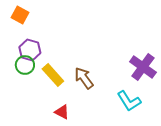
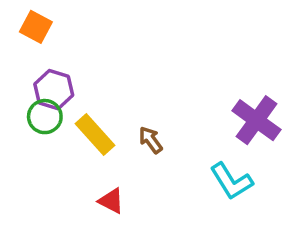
brown arrow: (84, 78) -> (151, 140), size x0.7

